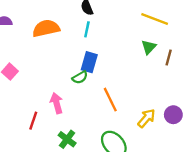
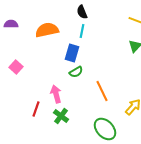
blue rectangle: (89, 62) -> (72, 53), moved
green cross: (67, 139) -> (61, 116), moved

